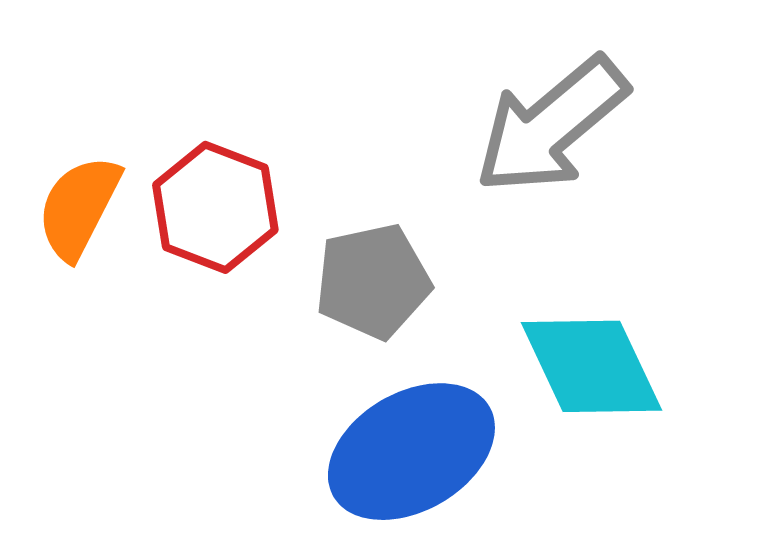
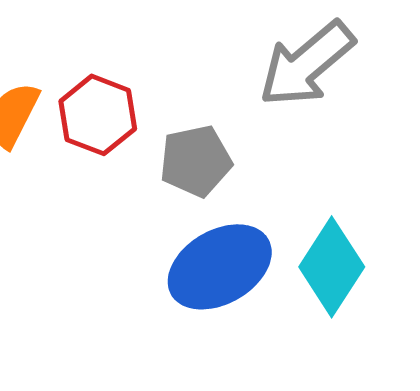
cyan diamond: (591, 366) -> (332, 267), moved, turned 58

